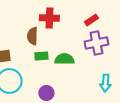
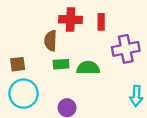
red rectangle: (91, 20) -> (101, 22), moved, turned -56

